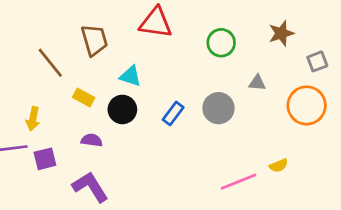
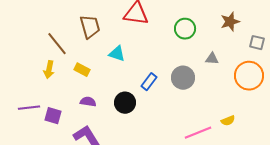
gray square: (317, 61) -> (257, 43), turned 35
black circle: (122, 109) -> (125, 103), moved
yellow arrow: (33, 119) -> (49, 70), moved
purple square: (45, 159) -> (53, 116), turned 30

